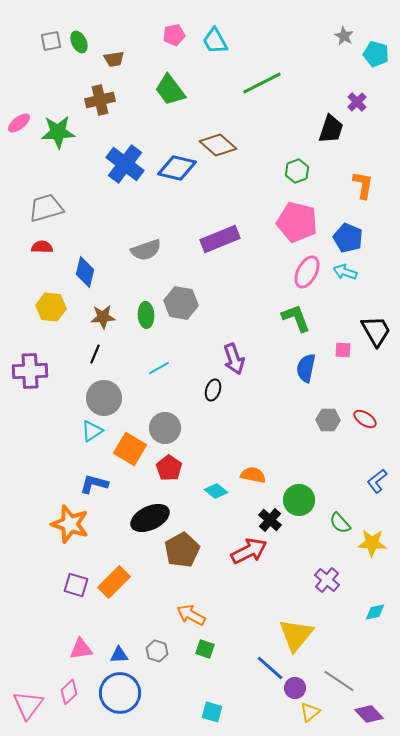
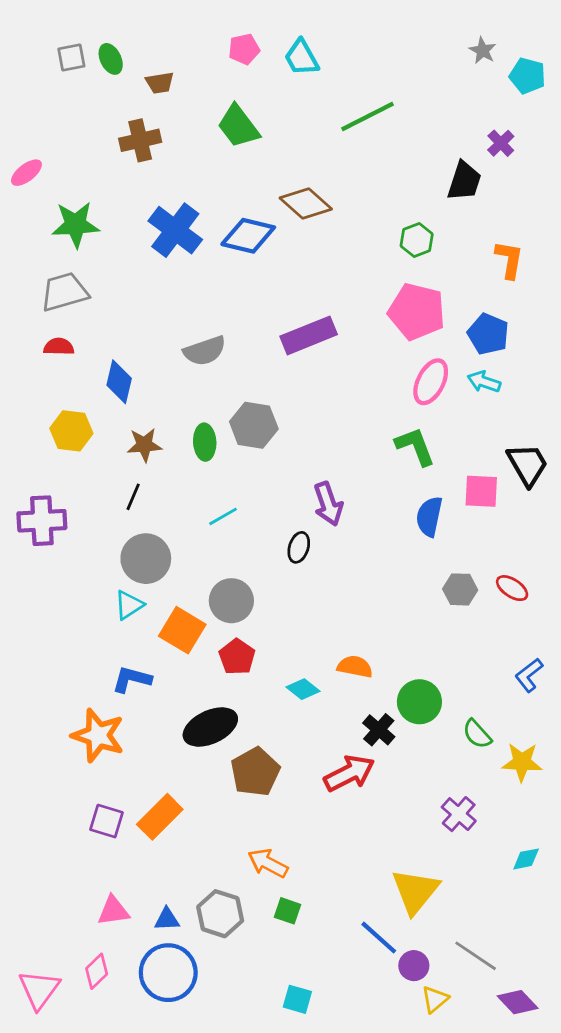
green star: (58, 132) -> (76, 225), moved
pink square: (343, 350) -> (481, 491), size x1.5
gray hexagon: (157, 651) -> (220, 914), size x1.5

